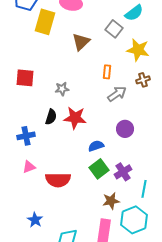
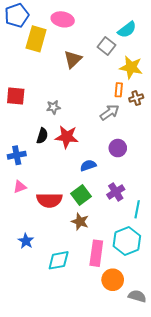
orange rectangle: (107, 72) -> (119, 90), moved
green square: (99, 169) -> (81, 195), moved
brown star: (111, 201) -> (80, 222), moved, turned 30

